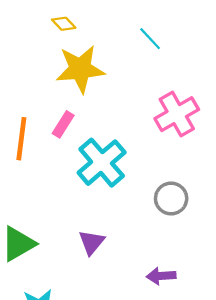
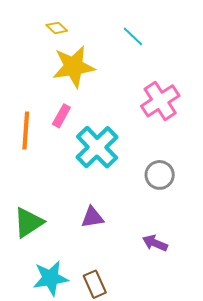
purple triangle: (92, 242) -> (92, 217), turned 45
purple arrow: (161, 276) -> (155, 243), turned 30

